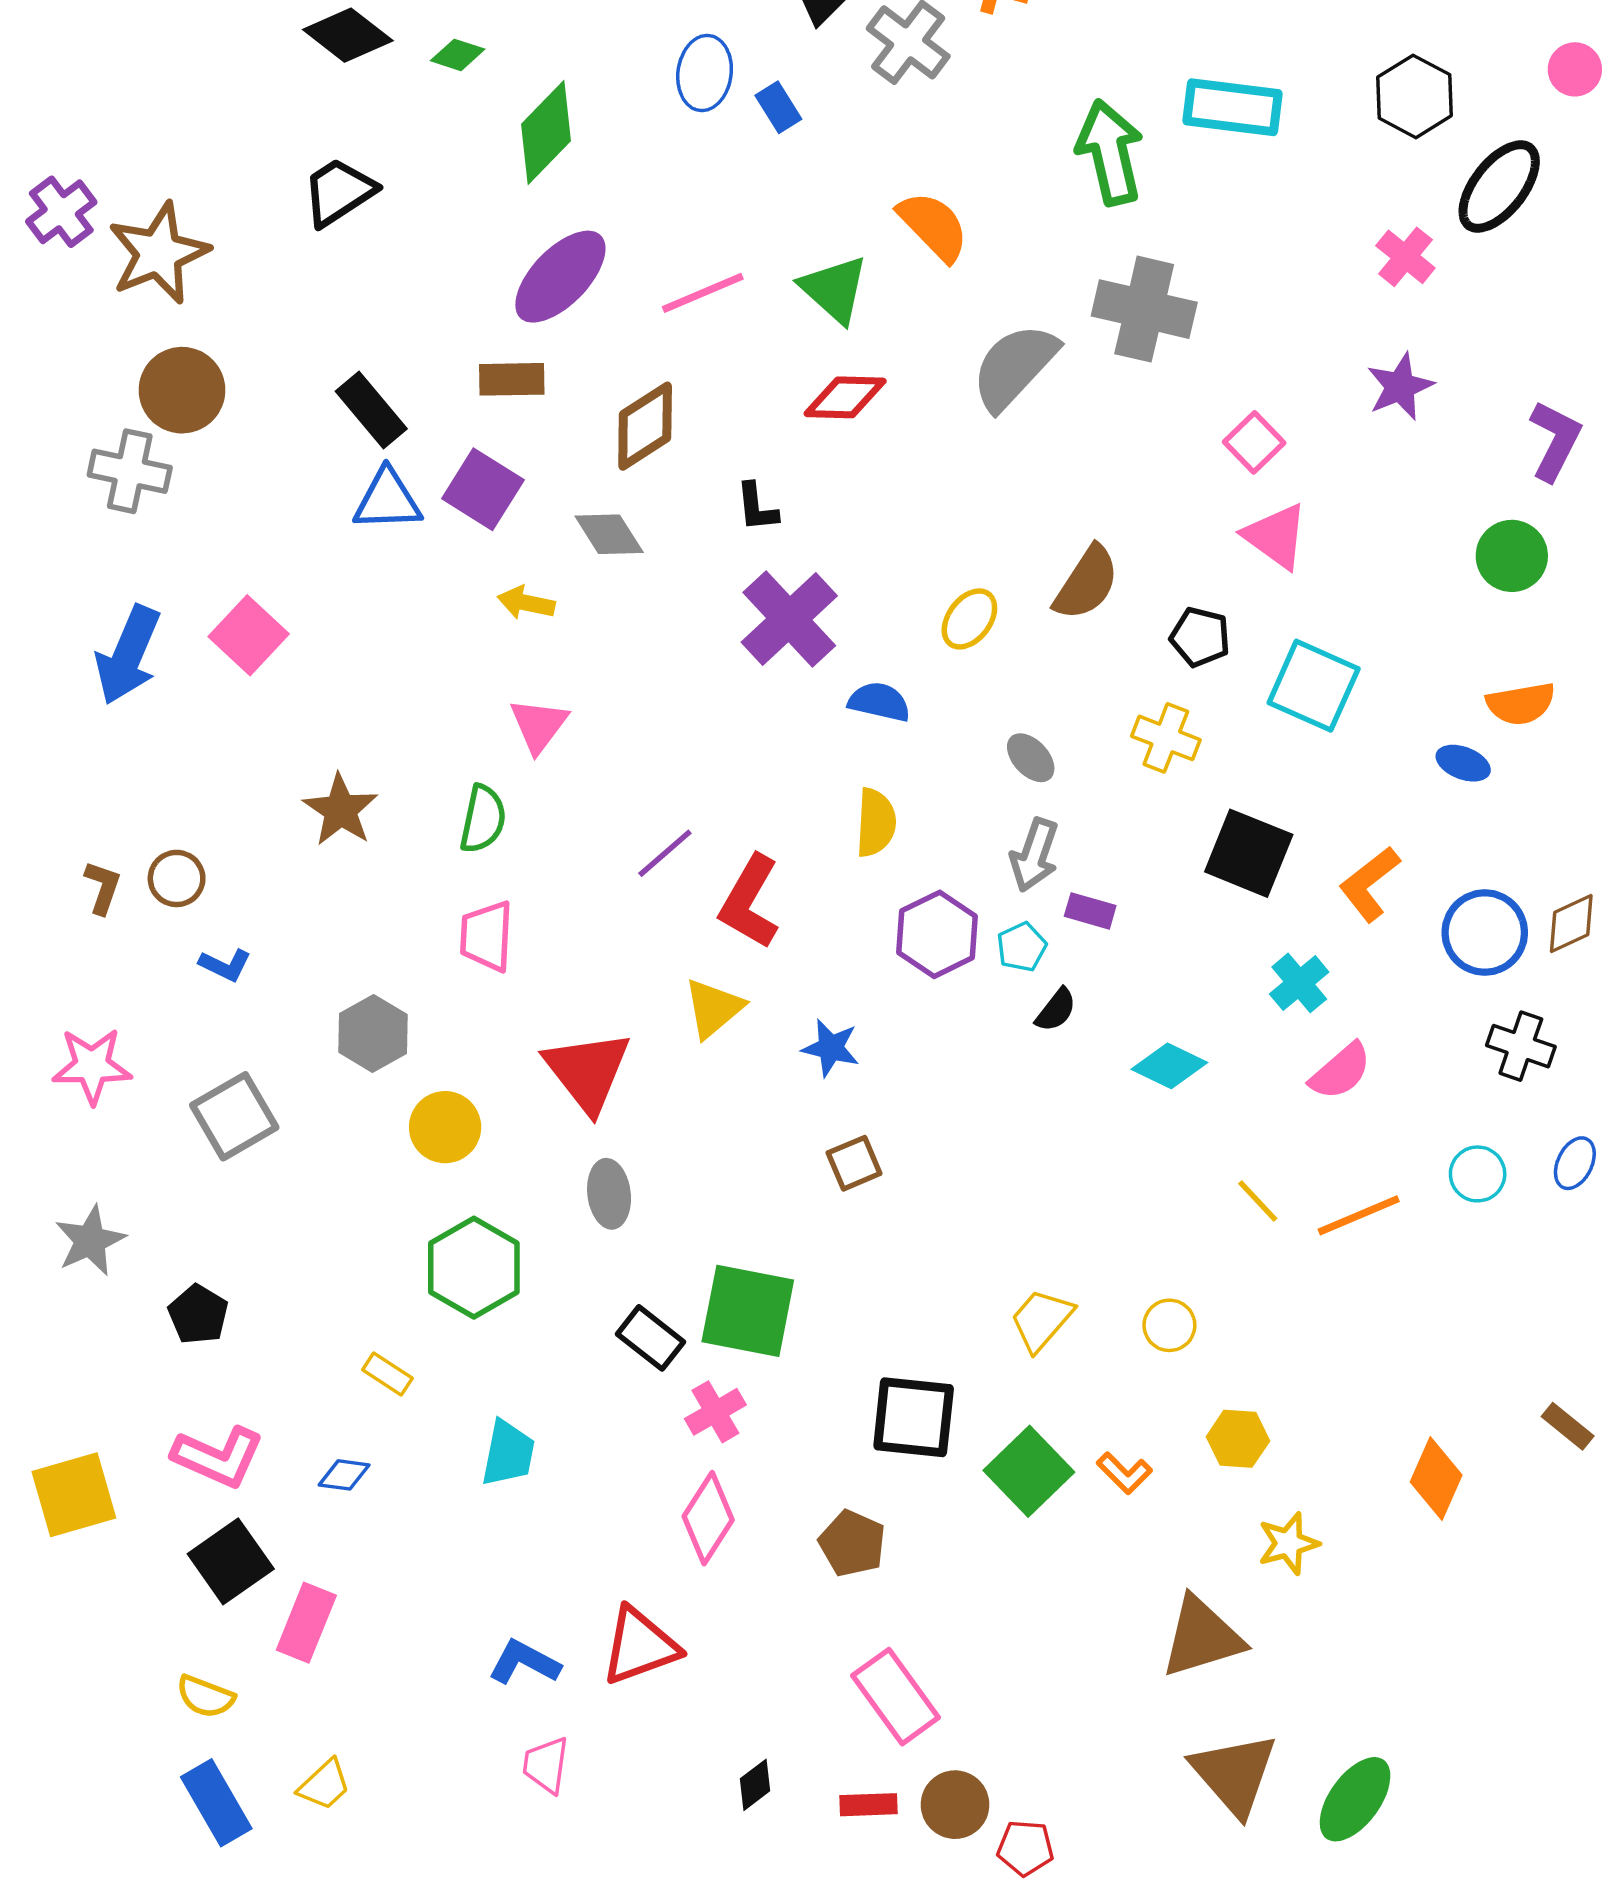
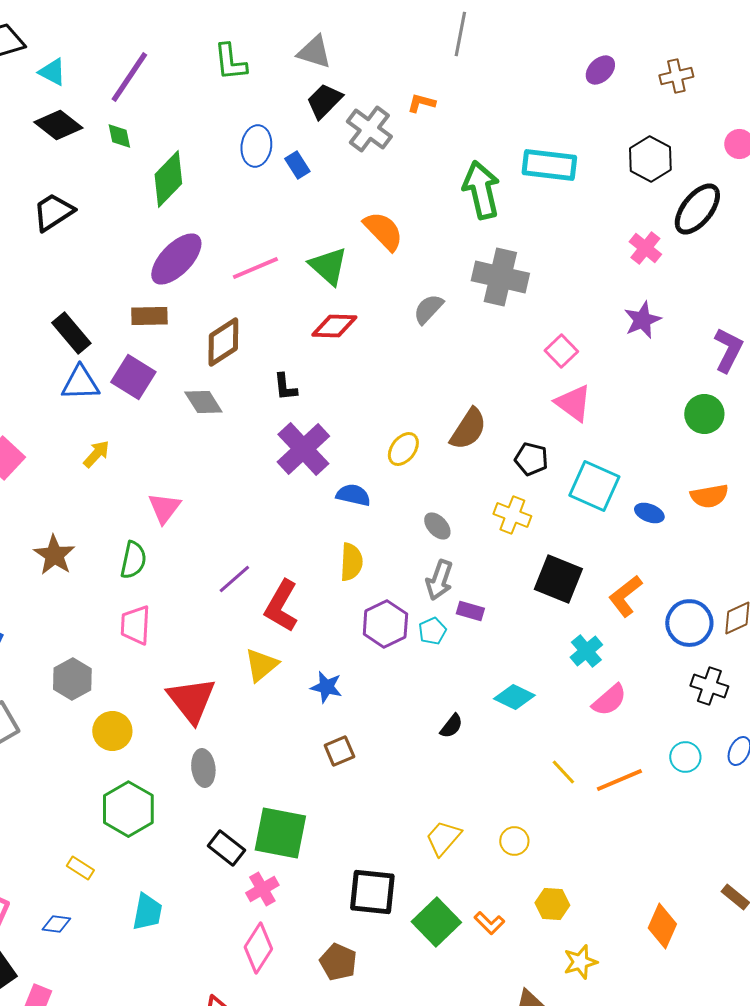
green diamond: (458, 55) -> (119, 136), turned 60
gray semicircle: (1014, 367) -> (428, 309), size x0.6
yellow arrow: (526, 603) -> (96, 454), moved, turned 120
blue ellipse: (1463, 763) -> (649, 513), moved
black semicircle: (1056, 1010) -> (451, 726), moved

